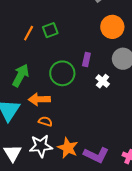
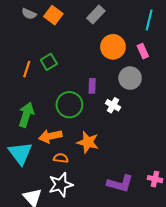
orange star: (68, 148) -> (88, 142), moved

